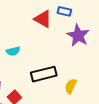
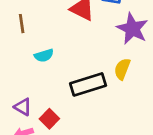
yellow semicircle: (71, 86) -> (122, 69), moved

